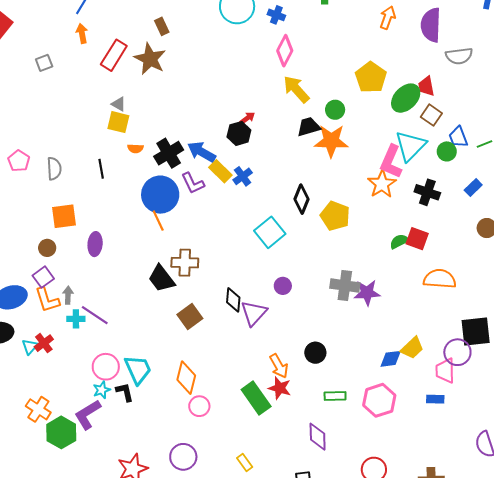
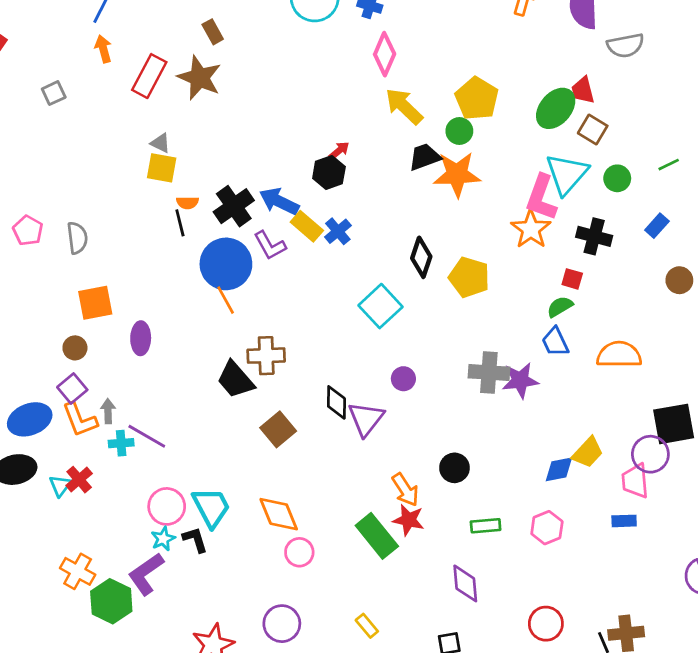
yellow pentagon: (371, 77) -> (477, 99), moved
blue trapezoid: (458, 137) -> (555, 342), moved
black line: (101, 169) -> (180, 223), moved
red square: (417, 239) -> (572, 279), moved, size x0.7
orange diamond: (186, 378) -> (279, 514), turned -32
pink hexagon: (379, 400) -> (547, 528), size x0.7

